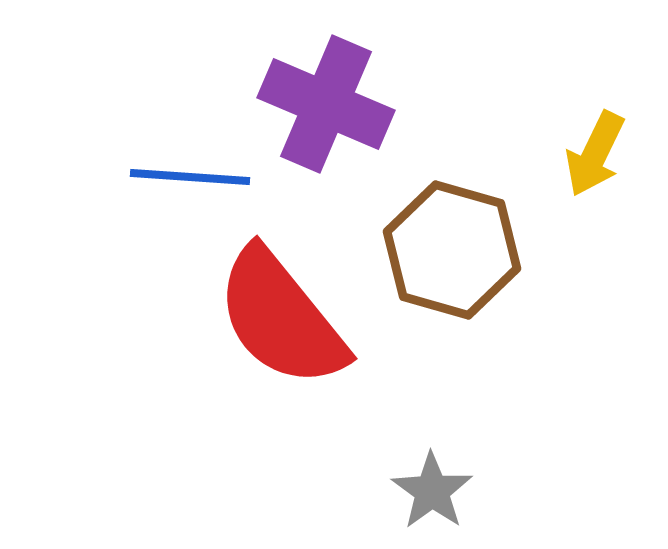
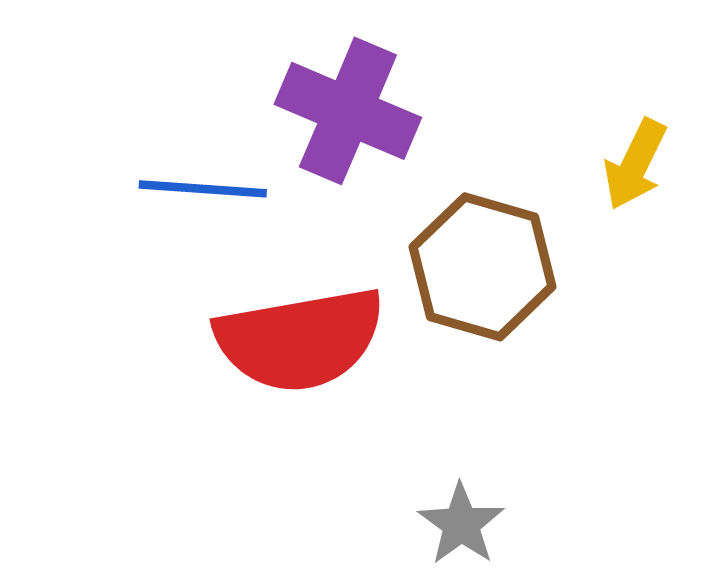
red semicircle: (281, 318) -> (300, 339), turned -61

